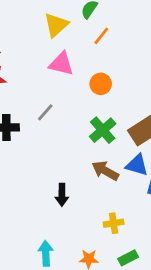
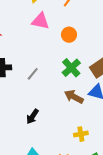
gray line: (45, 112) -> (33, 74), moved
black arrow: (62, 195) -> (32, 116), moved, turned 35

